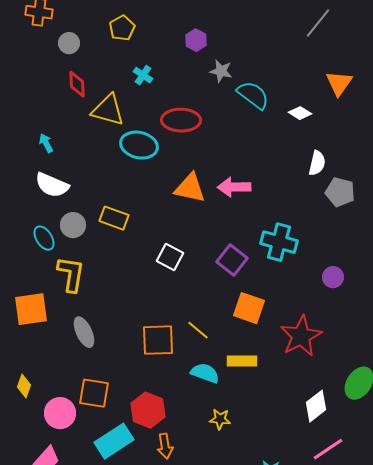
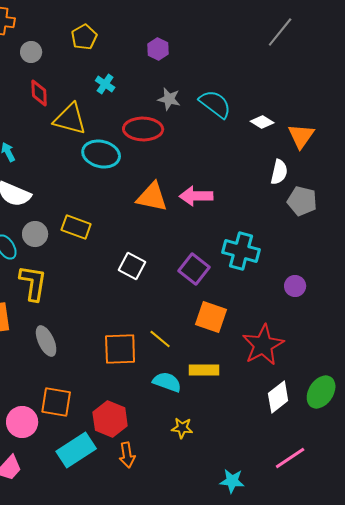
gray star: (221, 71) -> (169, 99), moved
orange triangle: (339, 83) -> (301, 136), moved
white diamond: (316, 406) -> (278, 397), moved

